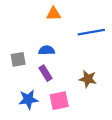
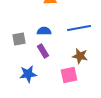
blue line: (91, 32) -> (79, 28), moved
pink square: (59, 101) -> (69, 75), moved

